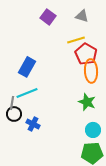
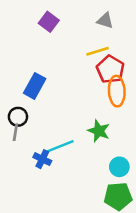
purple square: (48, 17) -> (49, 22), moved
cyan line: (27, 93) -> (60, 146), moved
green star: (87, 102) -> (99, 131), moved
black circle: (14, 114) -> (18, 117), moved

